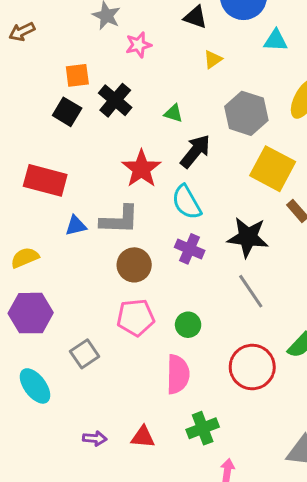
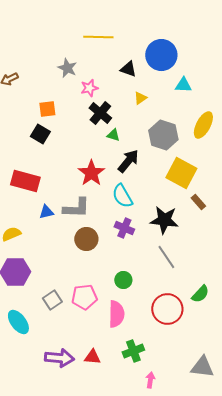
black cross: (115, 100) -> (100, 113), moved
pink pentagon: (136, 317) -> (84, 297), moved
purple arrow: (95, 438) -> (59, 358), size x1.8

